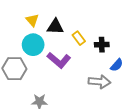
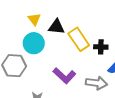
yellow rectangle: (79, 38) -> (79, 39), size x1.6
purple L-shape: (59, 60) -> (64, 76), moved

